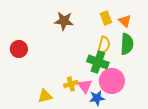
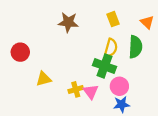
orange triangle: (125, 21) -> (147, 22), moved
pink circle: (112, 81) -> (119, 86), size x0.7
yellow triangle: (45, 96) -> (44, 79), moved
blue star: (97, 98) -> (122, 104), moved

